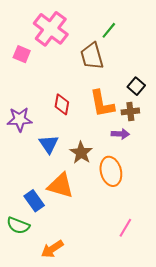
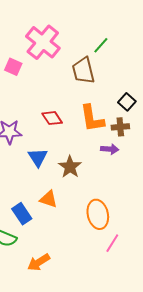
red diamond: (62, 104) -> (52, 118), turned -45
orange ellipse: (111, 171) -> (98, 214), moved
orange triangle: (61, 186) -> (49, 199), size x0.7

